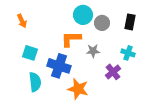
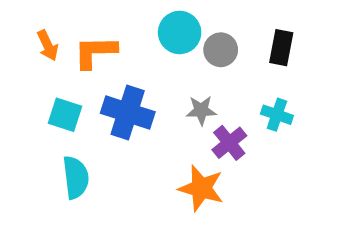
orange L-shape: (71, 39) -> (95, 52), moved
blue cross: (59, 66) -> (128, 113), moved
purple cross: (113, 72) -> (229, 143), moved
orange star: (78, 89) -> (201, 188), moved

